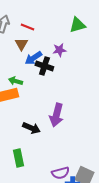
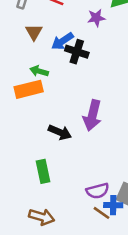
brown triangle: (21, 44) -> (34, 32), moved
purple star: (59, 50) -> (96, 18), moved

